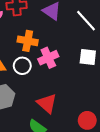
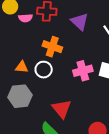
pink cross: (48, 58) -> (83, 71), moved

